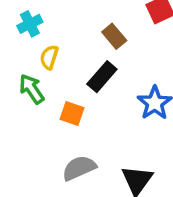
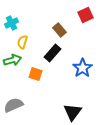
green arrow: (32, 89) -> (12, 60), turned 108
gray semicircle: (79, 168) -> (14, 105), moved

